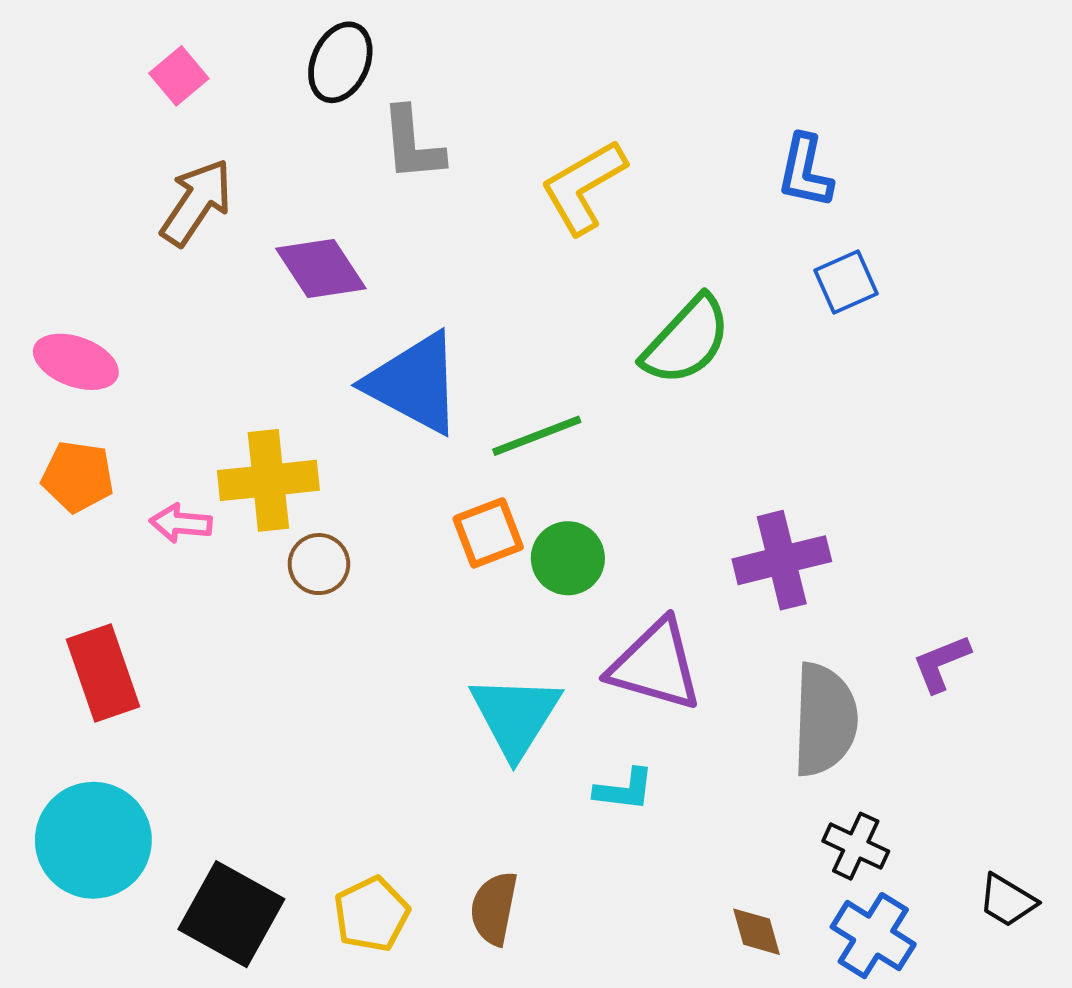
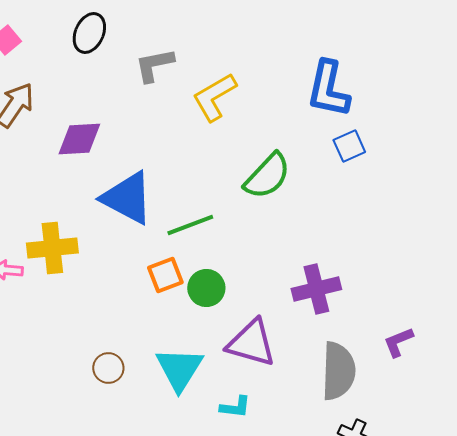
gray L-shape: (412, 144) -> (154, 65), moved, turned 84
blue L-shape: (805, 171) -> (328, 89), size x1.5
purple diamond: (321, 268) -> (79, 139), turned -60
brown circle: (319, 564) -> (108, 368), moved

